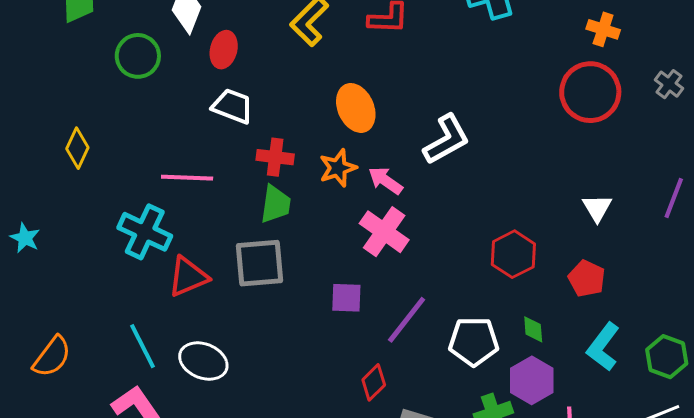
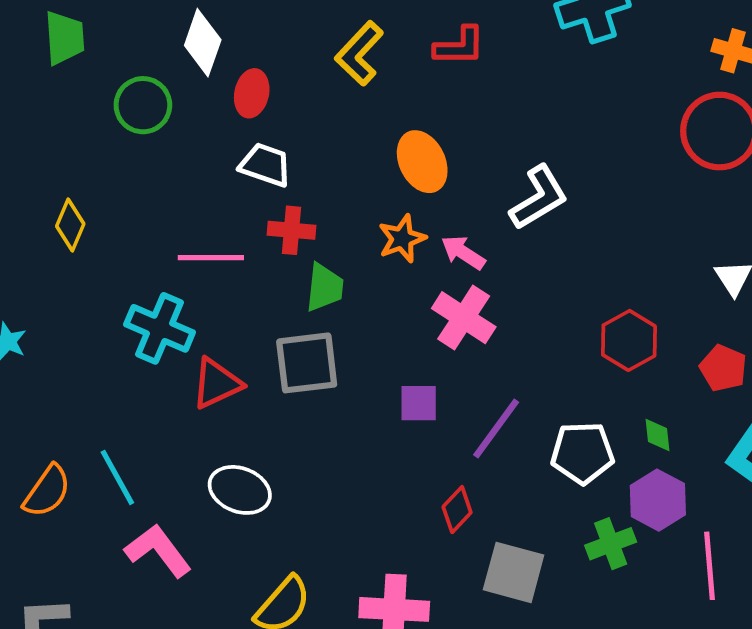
red cross: (275, 157) -> (292, 230), moved
cyan line: (143, 346) -> (117, 477), moved

